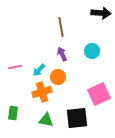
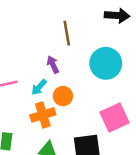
cyan circle: (92, 51) -> (106, 63), size x1.6
purple arrow: (62, 54) -> (53, 65), moved

